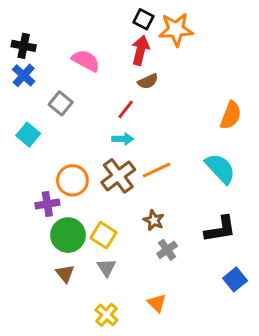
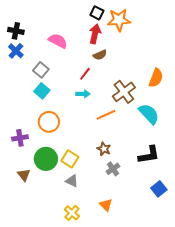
cyan square: (28, 135) -> (42, 91), moved
brown cross: (118, 176) -> (124, 92), moved
purple cross: (47, 204) -> (20, 138), moved
gray triangle: (106, 268) -> (72, 181), turned -32
brown triangle: (65, 273) -> (24, 175), moved

